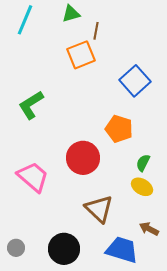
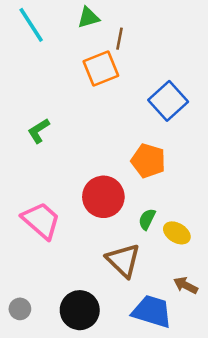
cyan line: (25, 20) -> (31, 25), turned -56
green L-shape: (31, 105) -> (39, 131), size x0.7
green semicircle: (143, 163) -> (147, 219), moved

